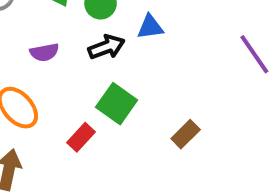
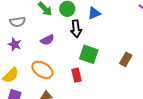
black arrow: (106, 47) -> (76, 29), turned 120
red rectangle: (81, 137) -> (76, 75), turned -40

